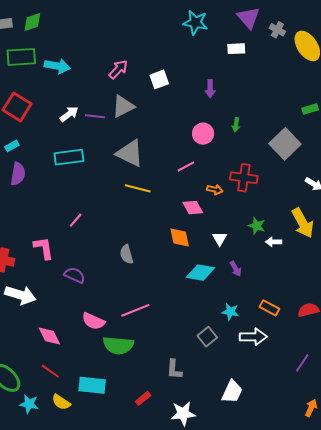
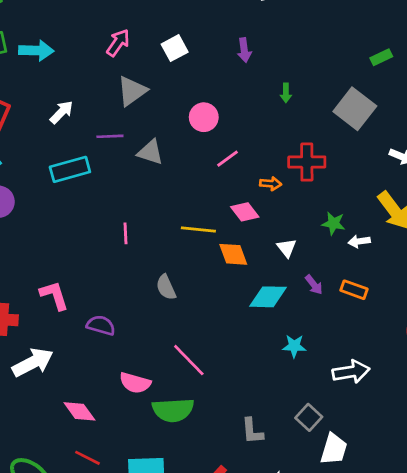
purple line: (95, 116) -> (110, 136), moved
pink circle: (203, 134) -> (204, 117), moved
gray triangle: (130, 153) -> (150, 152), size x0.7
yellow line: (138, 188) -> (198, 229), moved
pink line: (76, 220) -> (125, 233), moved, turned -35
white arrow: (20, 295) -> (33, 362), turned -36
orange rectangle: (269, 308) -> (354, 290), moved
pink line: (135, 310) -> (189, 360), turned 76
cyan star: (230, 312) -> (294, 346), moved
gray square: (207, 337) -> (309, 417), moved

